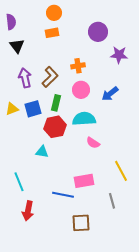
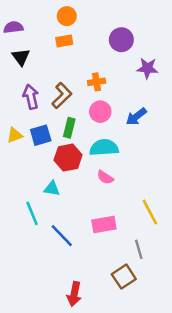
purple semicircle: (11, 22) -> (13, 27), turned -91
pink semicircle: (93, 143) -> (105, 177), moved
cyan line: (19, 182) -> (32, 213), moved
blue line: (63, 195) -> (62, 236), moved, turned 35
red arrow: (28, 211) -> (74, 294), moved
brown square: (81, 223) -> (124, 277), moved, turned -30

